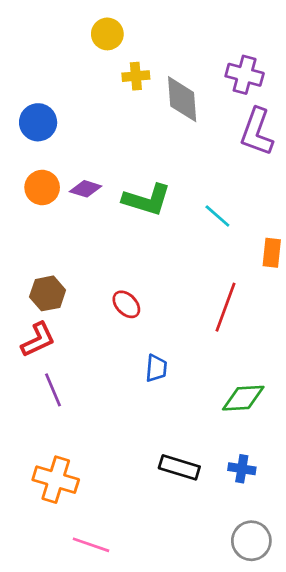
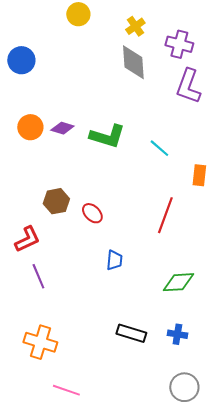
yellow cross: (136, 76) -> (135, 26), moved, turned -30
blue circle: (38, 122) -> (21, 60), moved
brown hexagon: (48, 293) -> (56, 201), moved

